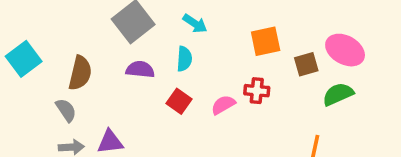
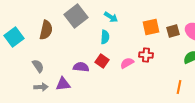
brown square: (306, 64) -> (173, 31), moved
purple semicircle: (140, 69) -> (81, 67), moved
brown semicircle: (80, 73) -> (46, 30), moved

